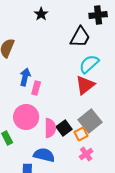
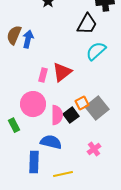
blue arrow: (25, 77) -> (28, 39), moved
red triangle: (85, 85) -> (62, 72), moved
orange square: (81, 134) -> (82, 103), moved
pink cross: (86, 154) -> (94, 149), moved

